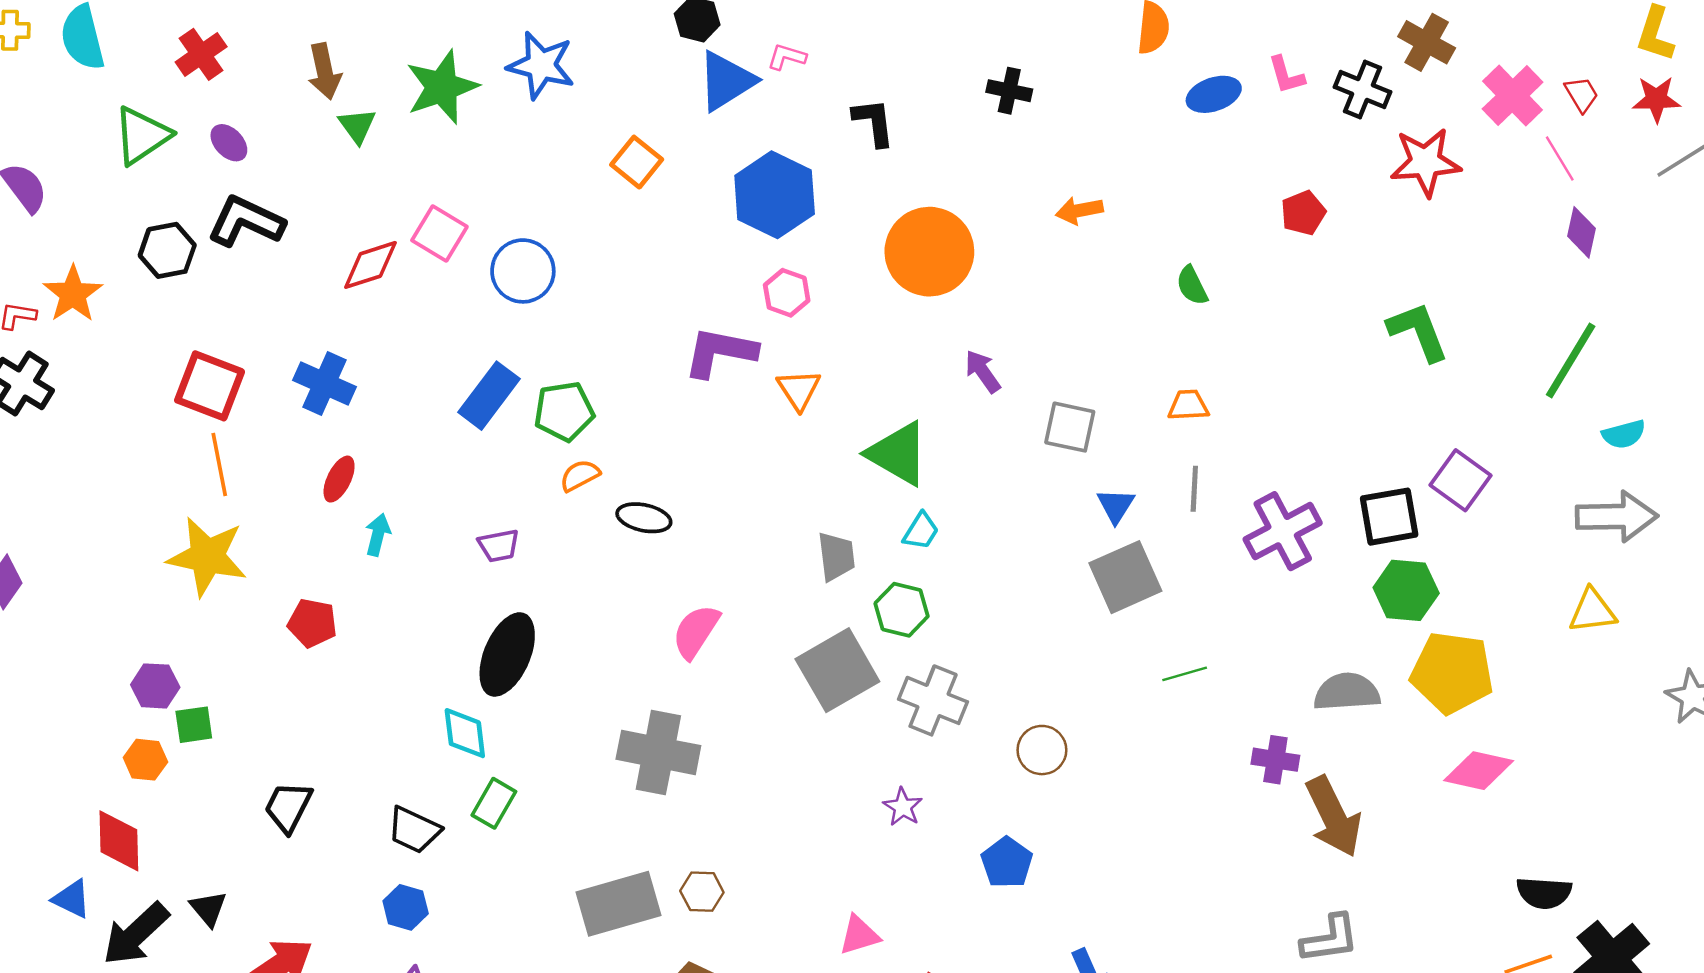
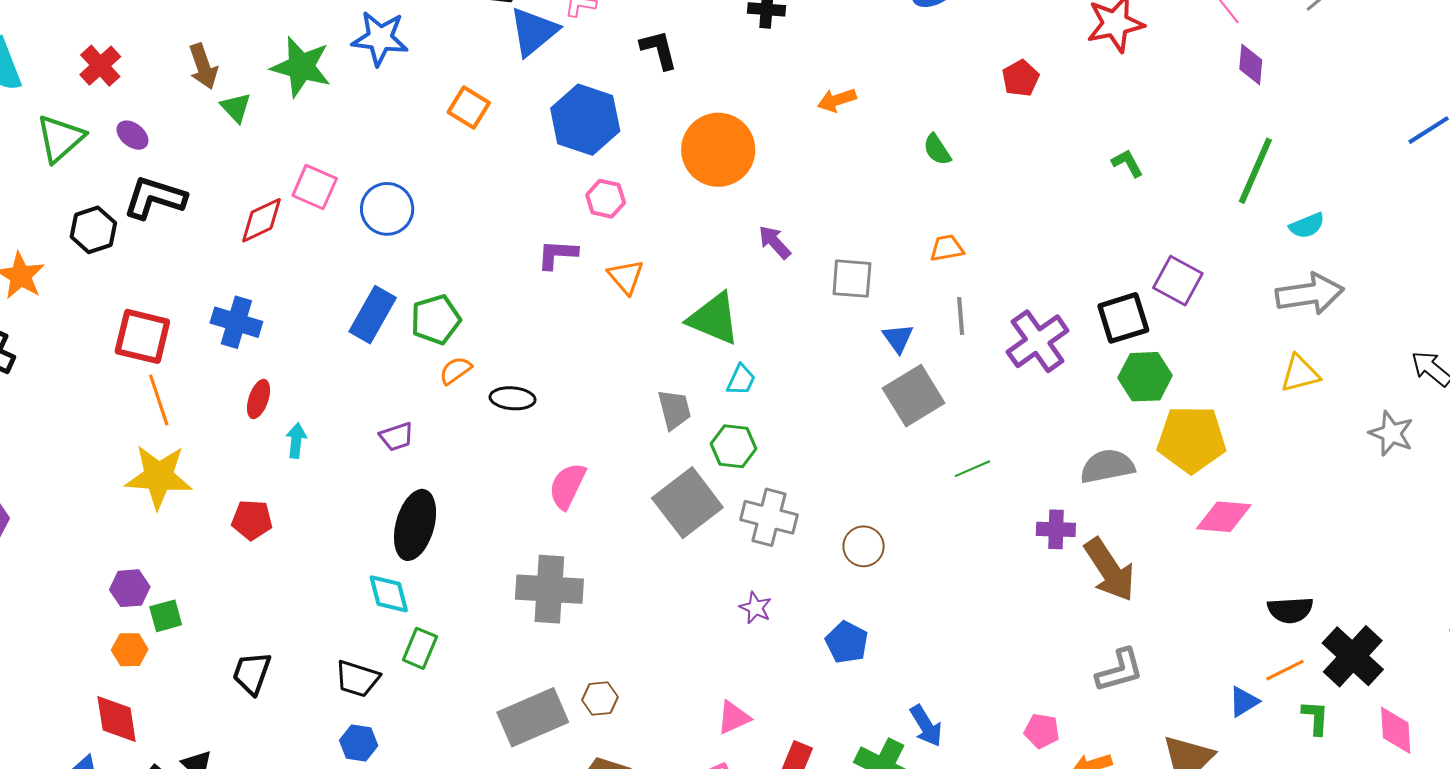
green star: (442, 87) -> (301, 67), turned -30
green L-shape: (1418, 331) -> (1127, 163), size x0.6
purple L-shape: (720, 352) -> (557, 254), size x0.7

